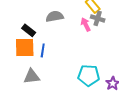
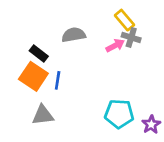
pink arrow: (86, 24) -> (115, 46), turned 88
orange square: (25, 47) -> (33, 76), turned 35

